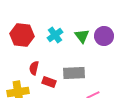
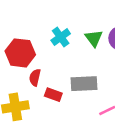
red hexagon: (22, 35) -> (20, 53), moved

